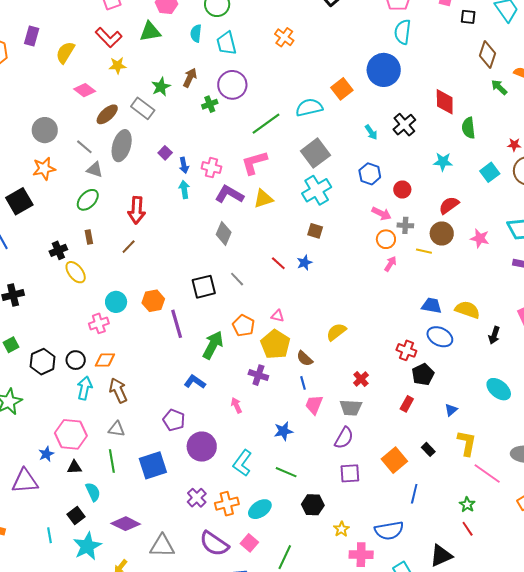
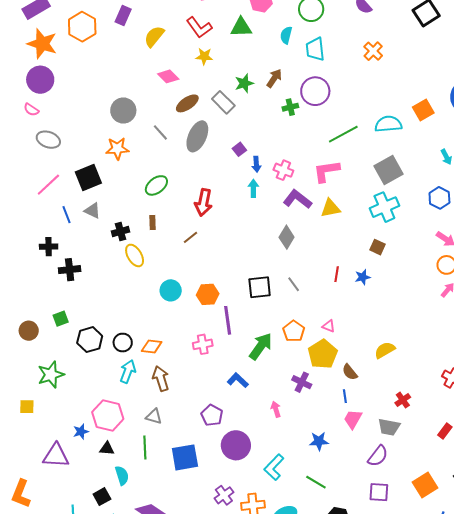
gray triangle: (95, 170) -> (92, 211), moved
red line: (278, 263) -> (337, 274), turned 49
pink cross: (99, 323) -> (203, 344), moved

